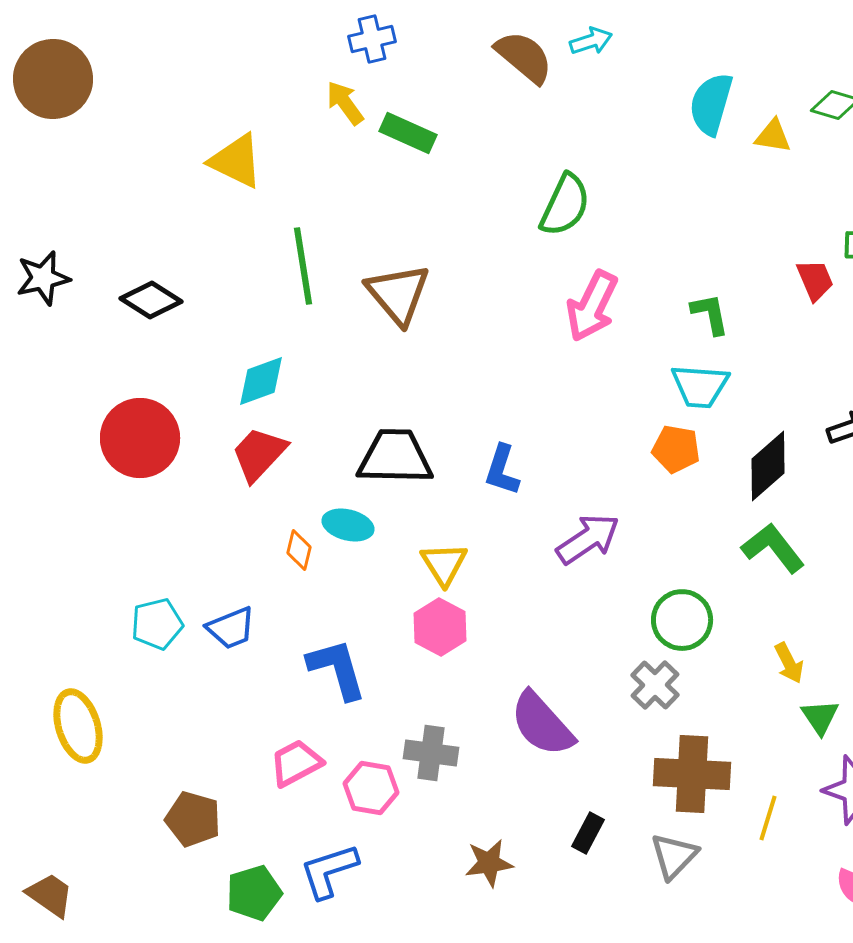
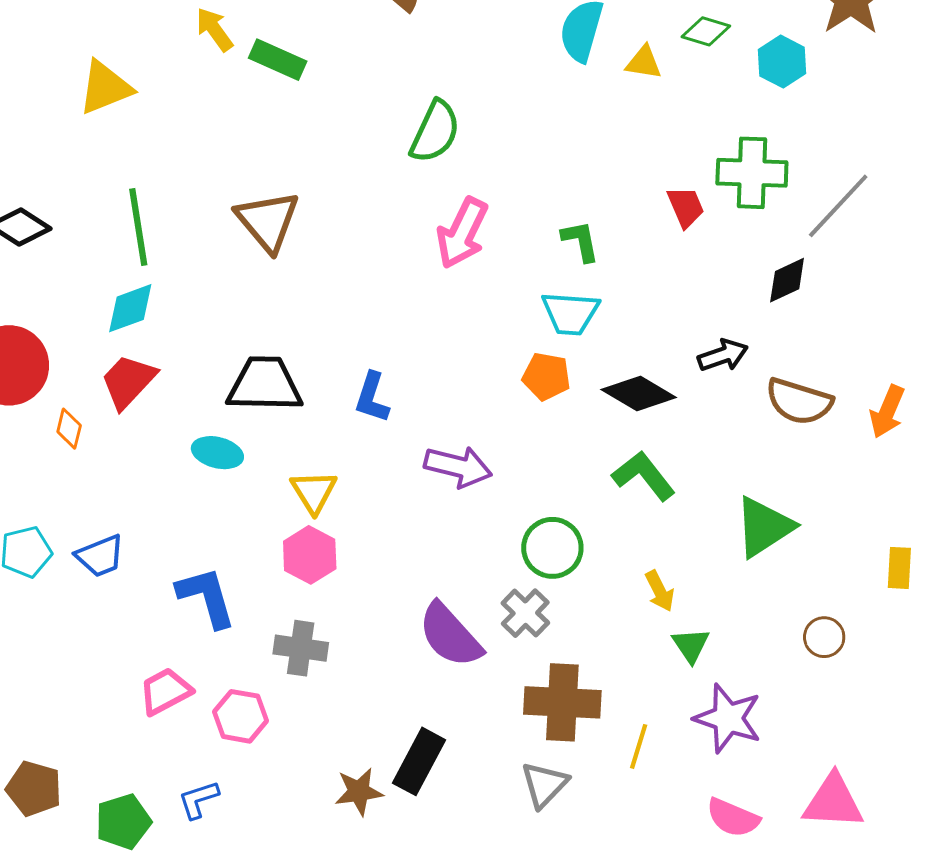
yellow triangle: (236, 161) -> (105, 88), turned -48
green line: (303, 266) -> (138, 227), moved
black diamond: (768, 466) -> (639, 393), turned 72
purple arrow: (588, 539) -> (458, 467), turned 48
orange diamond: (299, 550) -> (69, 429), moved
purple semicircle: (542, 724) -> (450, 635), moved
gray cross: (431, 753) -> (301, 648), moved
brown pentagon: (193, 819) -> (34, 789), moved
black rectangle: (588, 833) -> (419, 761), moved, size x1.6
blue L-shape: (329, 871) -> (198, 800), size x0.7

